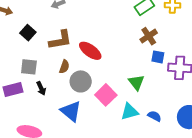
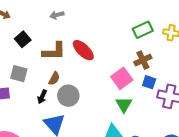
red ellipse: (90, 51) -> (83, 50), moved
black arrow: (41, 88) -> (42, 97), moved, turned 40
pink square: (106, 95) -> (122, 78), moved

